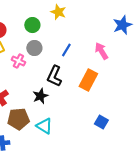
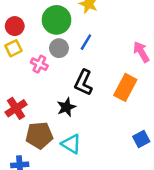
green circle: (32, 25) -> (56, 20), size x1.5
blue line: (66, 50) -> (86, 42), moved
blue square: (101, 122) -> (141, 139), turned 32

